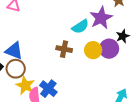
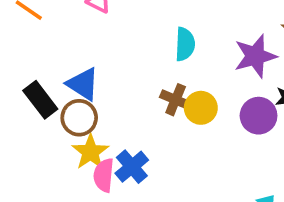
cyan semicircle: (80, 27) -> (185, 44), moved, turned -66
yellow circle: (93, 50) -> (201, 108), moved

